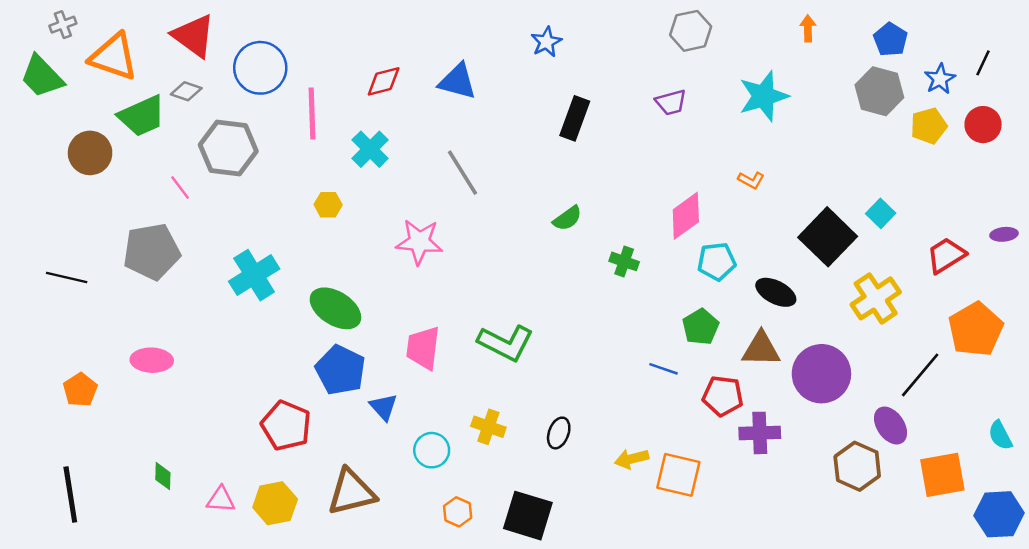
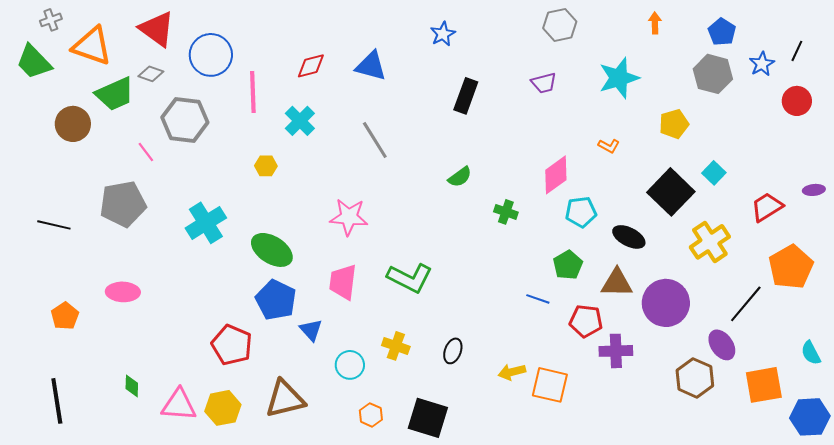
yellow pentagon: (929, 126) -> (674, 124), moved
pink star: (419, 242) -> (349, 217), moved
pink triangle: (221, 500) -> (179, 405), size x1.5

